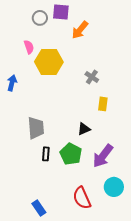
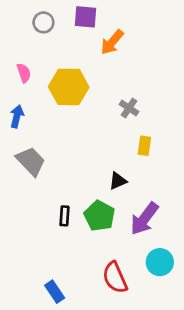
gray circle: (40, 18) -> (43, 22), moved
pink semicircle: (29, 47) -> (24, 73), moved
gray trapezoid: (36, 128) -> (31, 161), moved, turned -40

